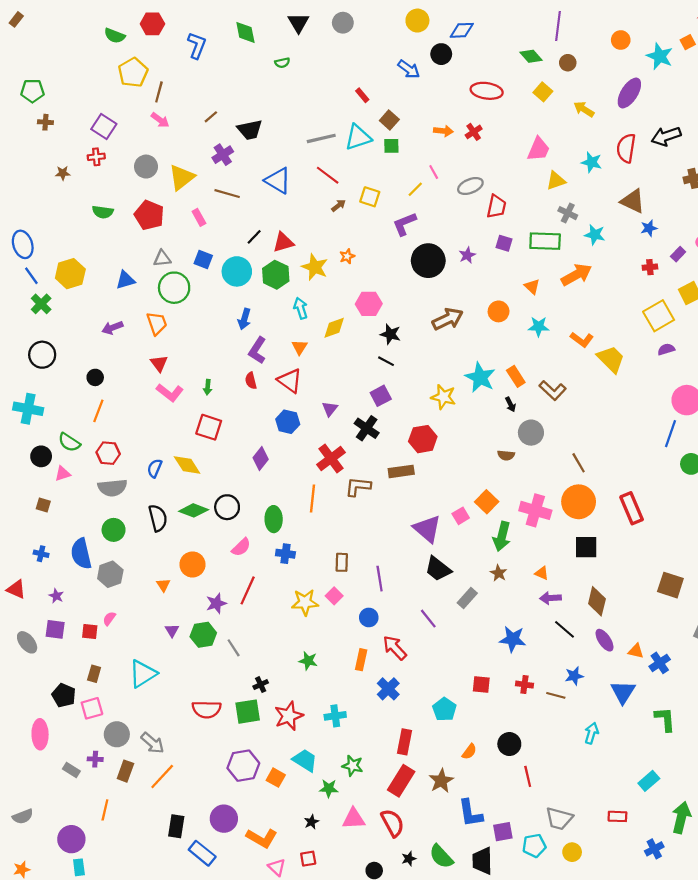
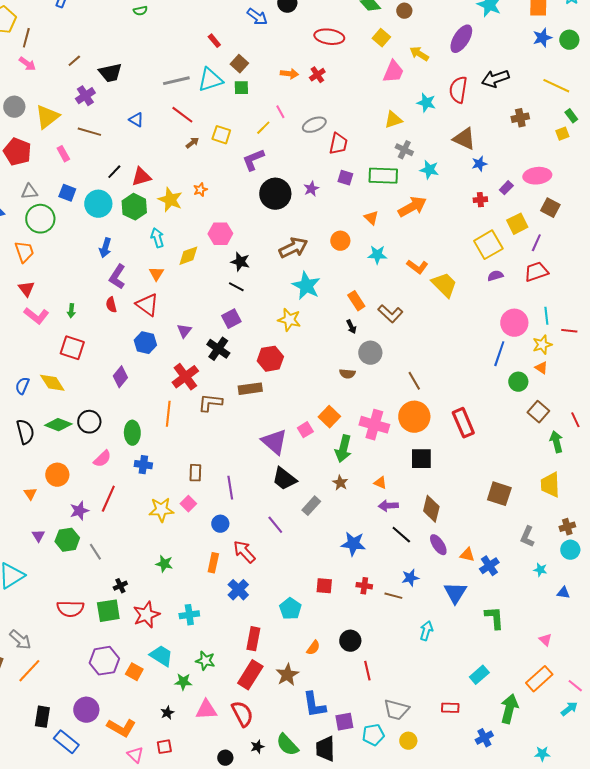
pink trapezoid: (539, 149) -> (393, 72), moved
blue triangle: (278, 181) -> (136, 120), size x0.6
cyan star: (480, 377) -> (306, 286), moved

